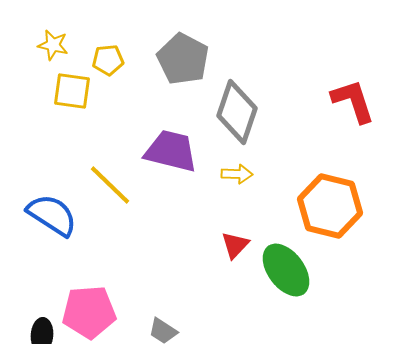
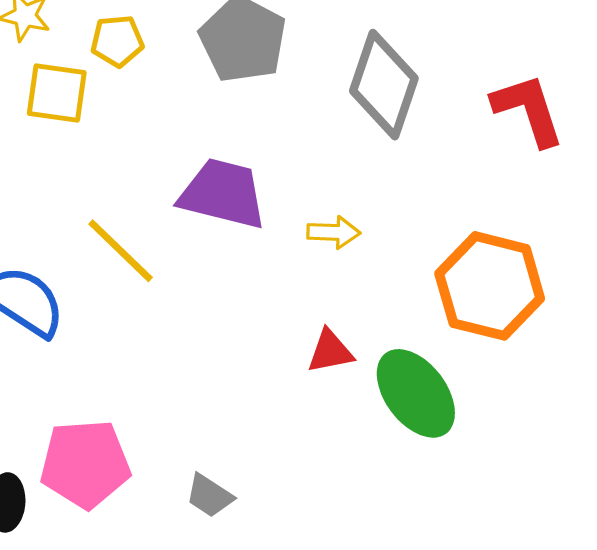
gray diamond: (237, 112) -> (384, 85), moved
red triangle: (235, 245) -> (330, 351), turned 36

